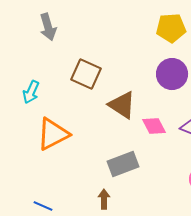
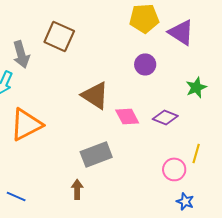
gray arrow: (48, 27) -> (21, 54), moved
brown square: (86, 74) -> (59, 36), moved
purple circle: (172, 74) -> (145, 64), size x0.7

